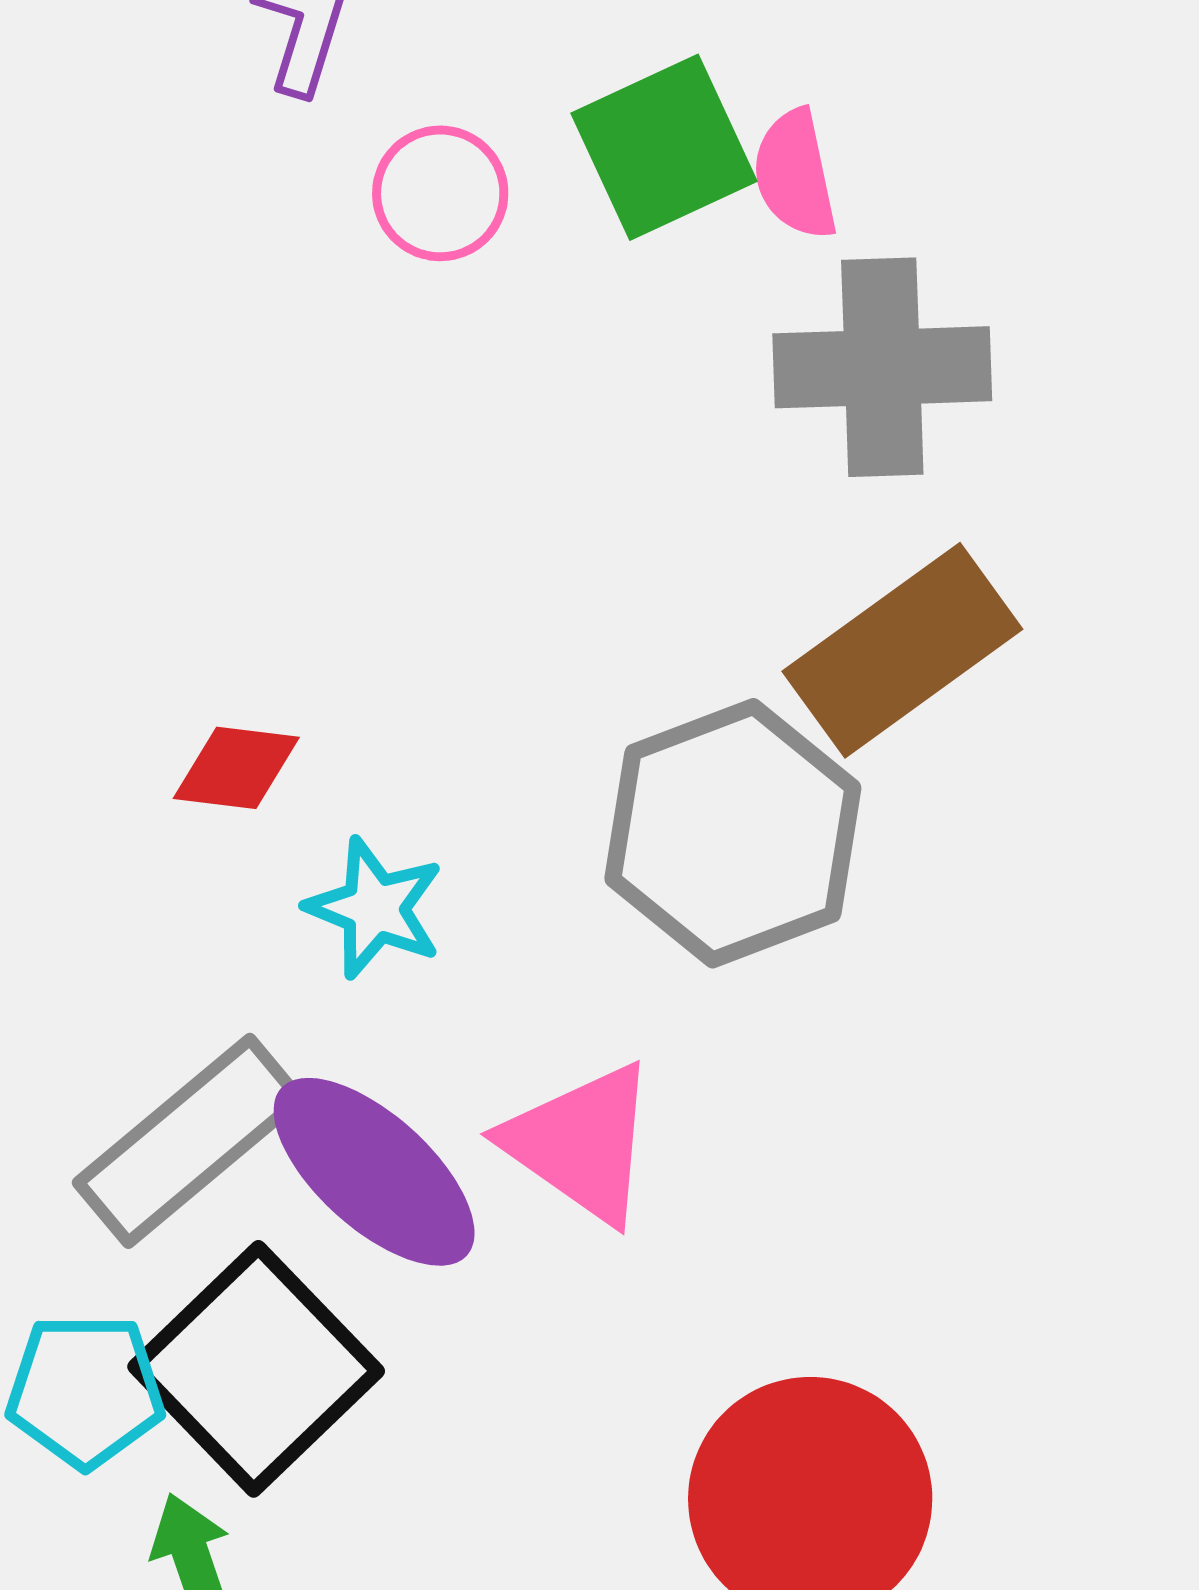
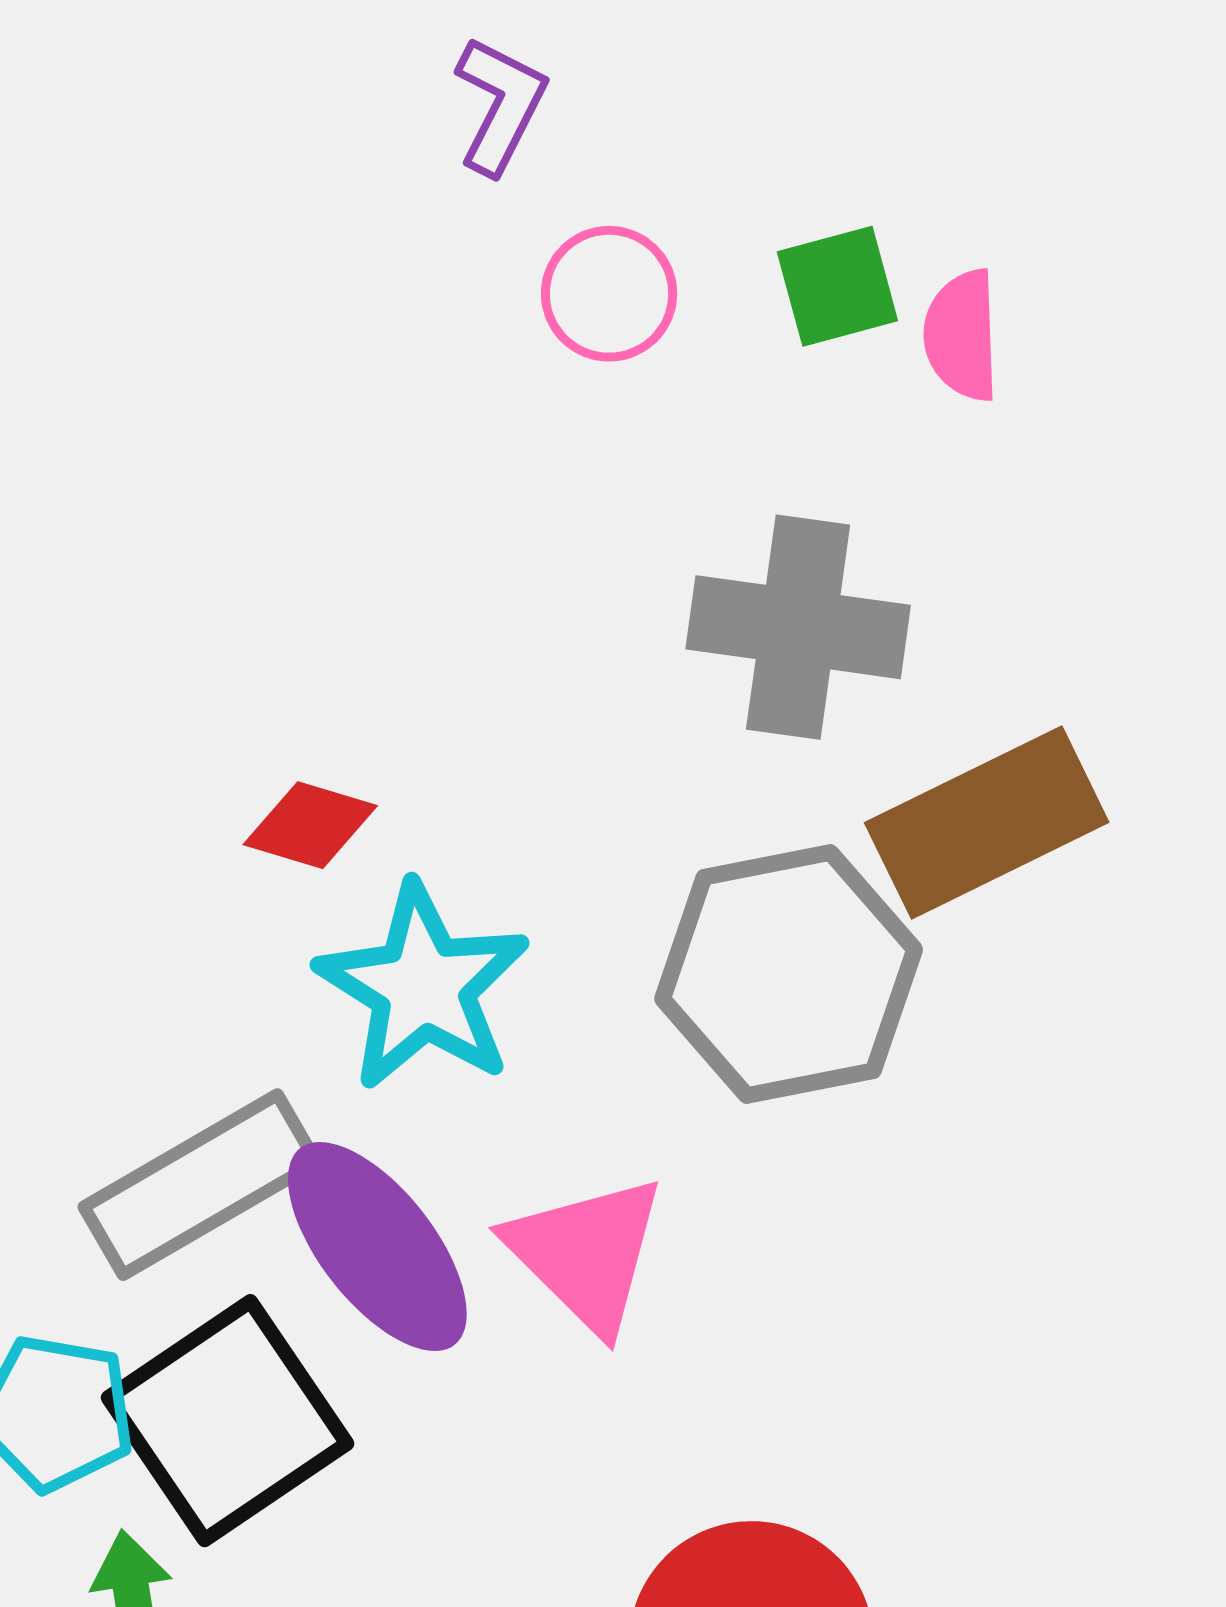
green square: (664, 147) -> (837, 286), size x0.7
gray cross: (882, 367) -> (798, 627), moved
cyan star: (375, 908) -> (423, 987), size x1.5

